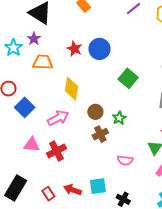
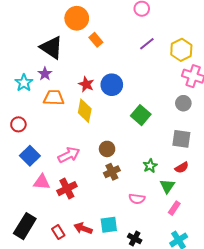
yellow diamond: (72, 89) -> (85, 111), moved
blue square: (25, 107) -> (30, 156), moved
green star: (119, 118) -> (150, 166), moved

